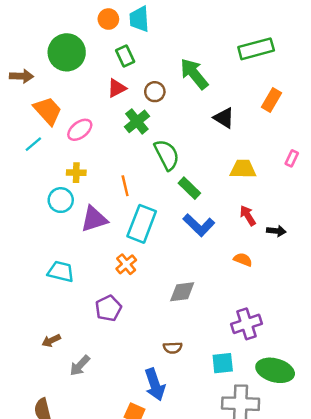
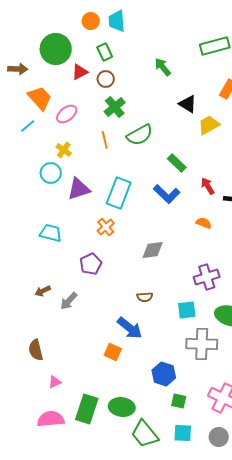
green arrow: (194, 74) -> (163, 67), size x0.7
red triangle: (117, 88) -> (80, 72), moved
brown circle: (155, 92) -> (106, 79), moved
green semicircle: (167, 155) -> (140, 135), turned 88
yellow trapezoid: (243, 169) -> (209, 125), moved, turned -30
yellow cross: (76, 173) -> (64, 150), turned 35
orange line: (125, 186) -> (105, 140), moved
green rectangle: (189, 188) -> (177, 163), moved
gray arrow: (80, 366) -> (69, 301), moved
blue arrow: (155, 385) -> (130, 328), turned -32

